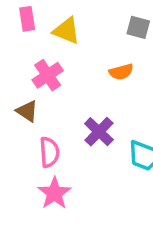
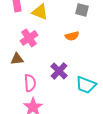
brown triangle: (27, 111) -> (17, 59), turned -40

